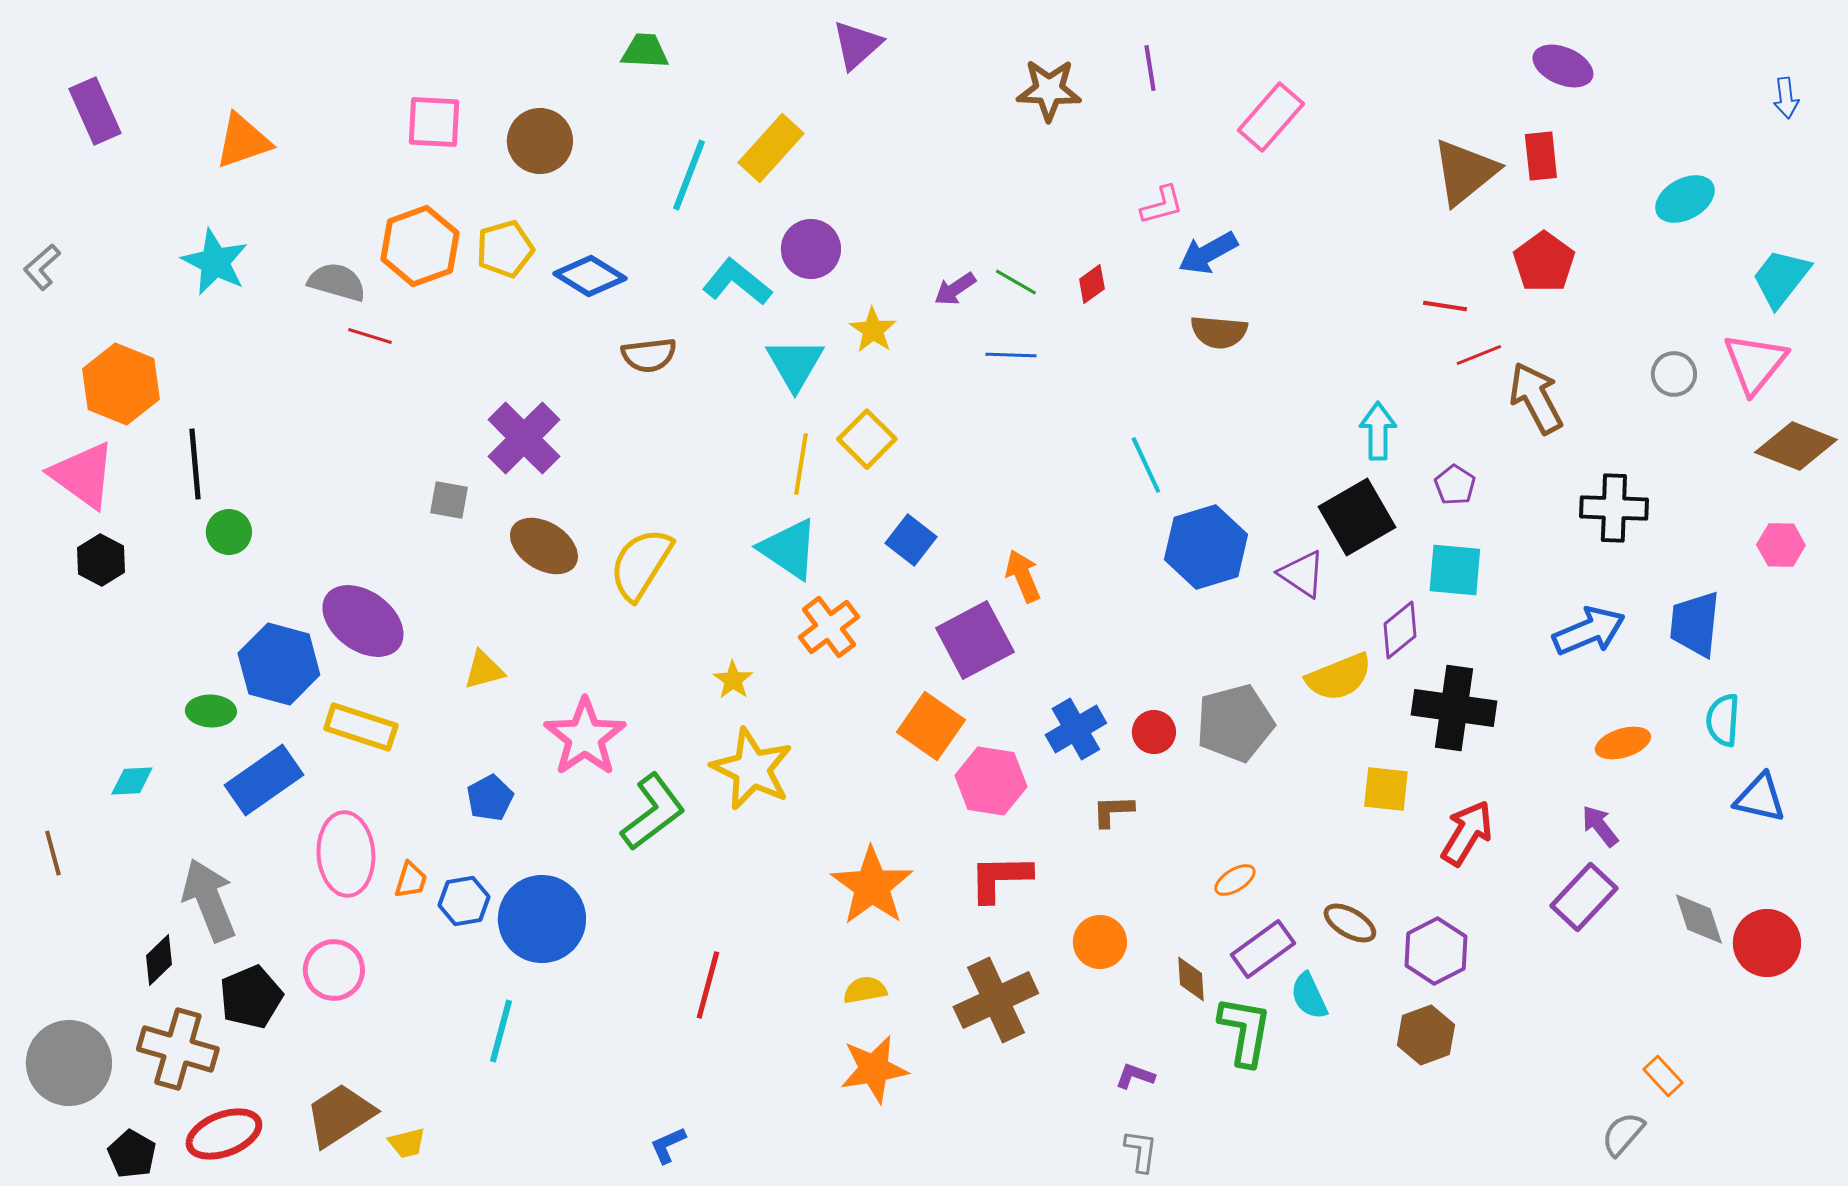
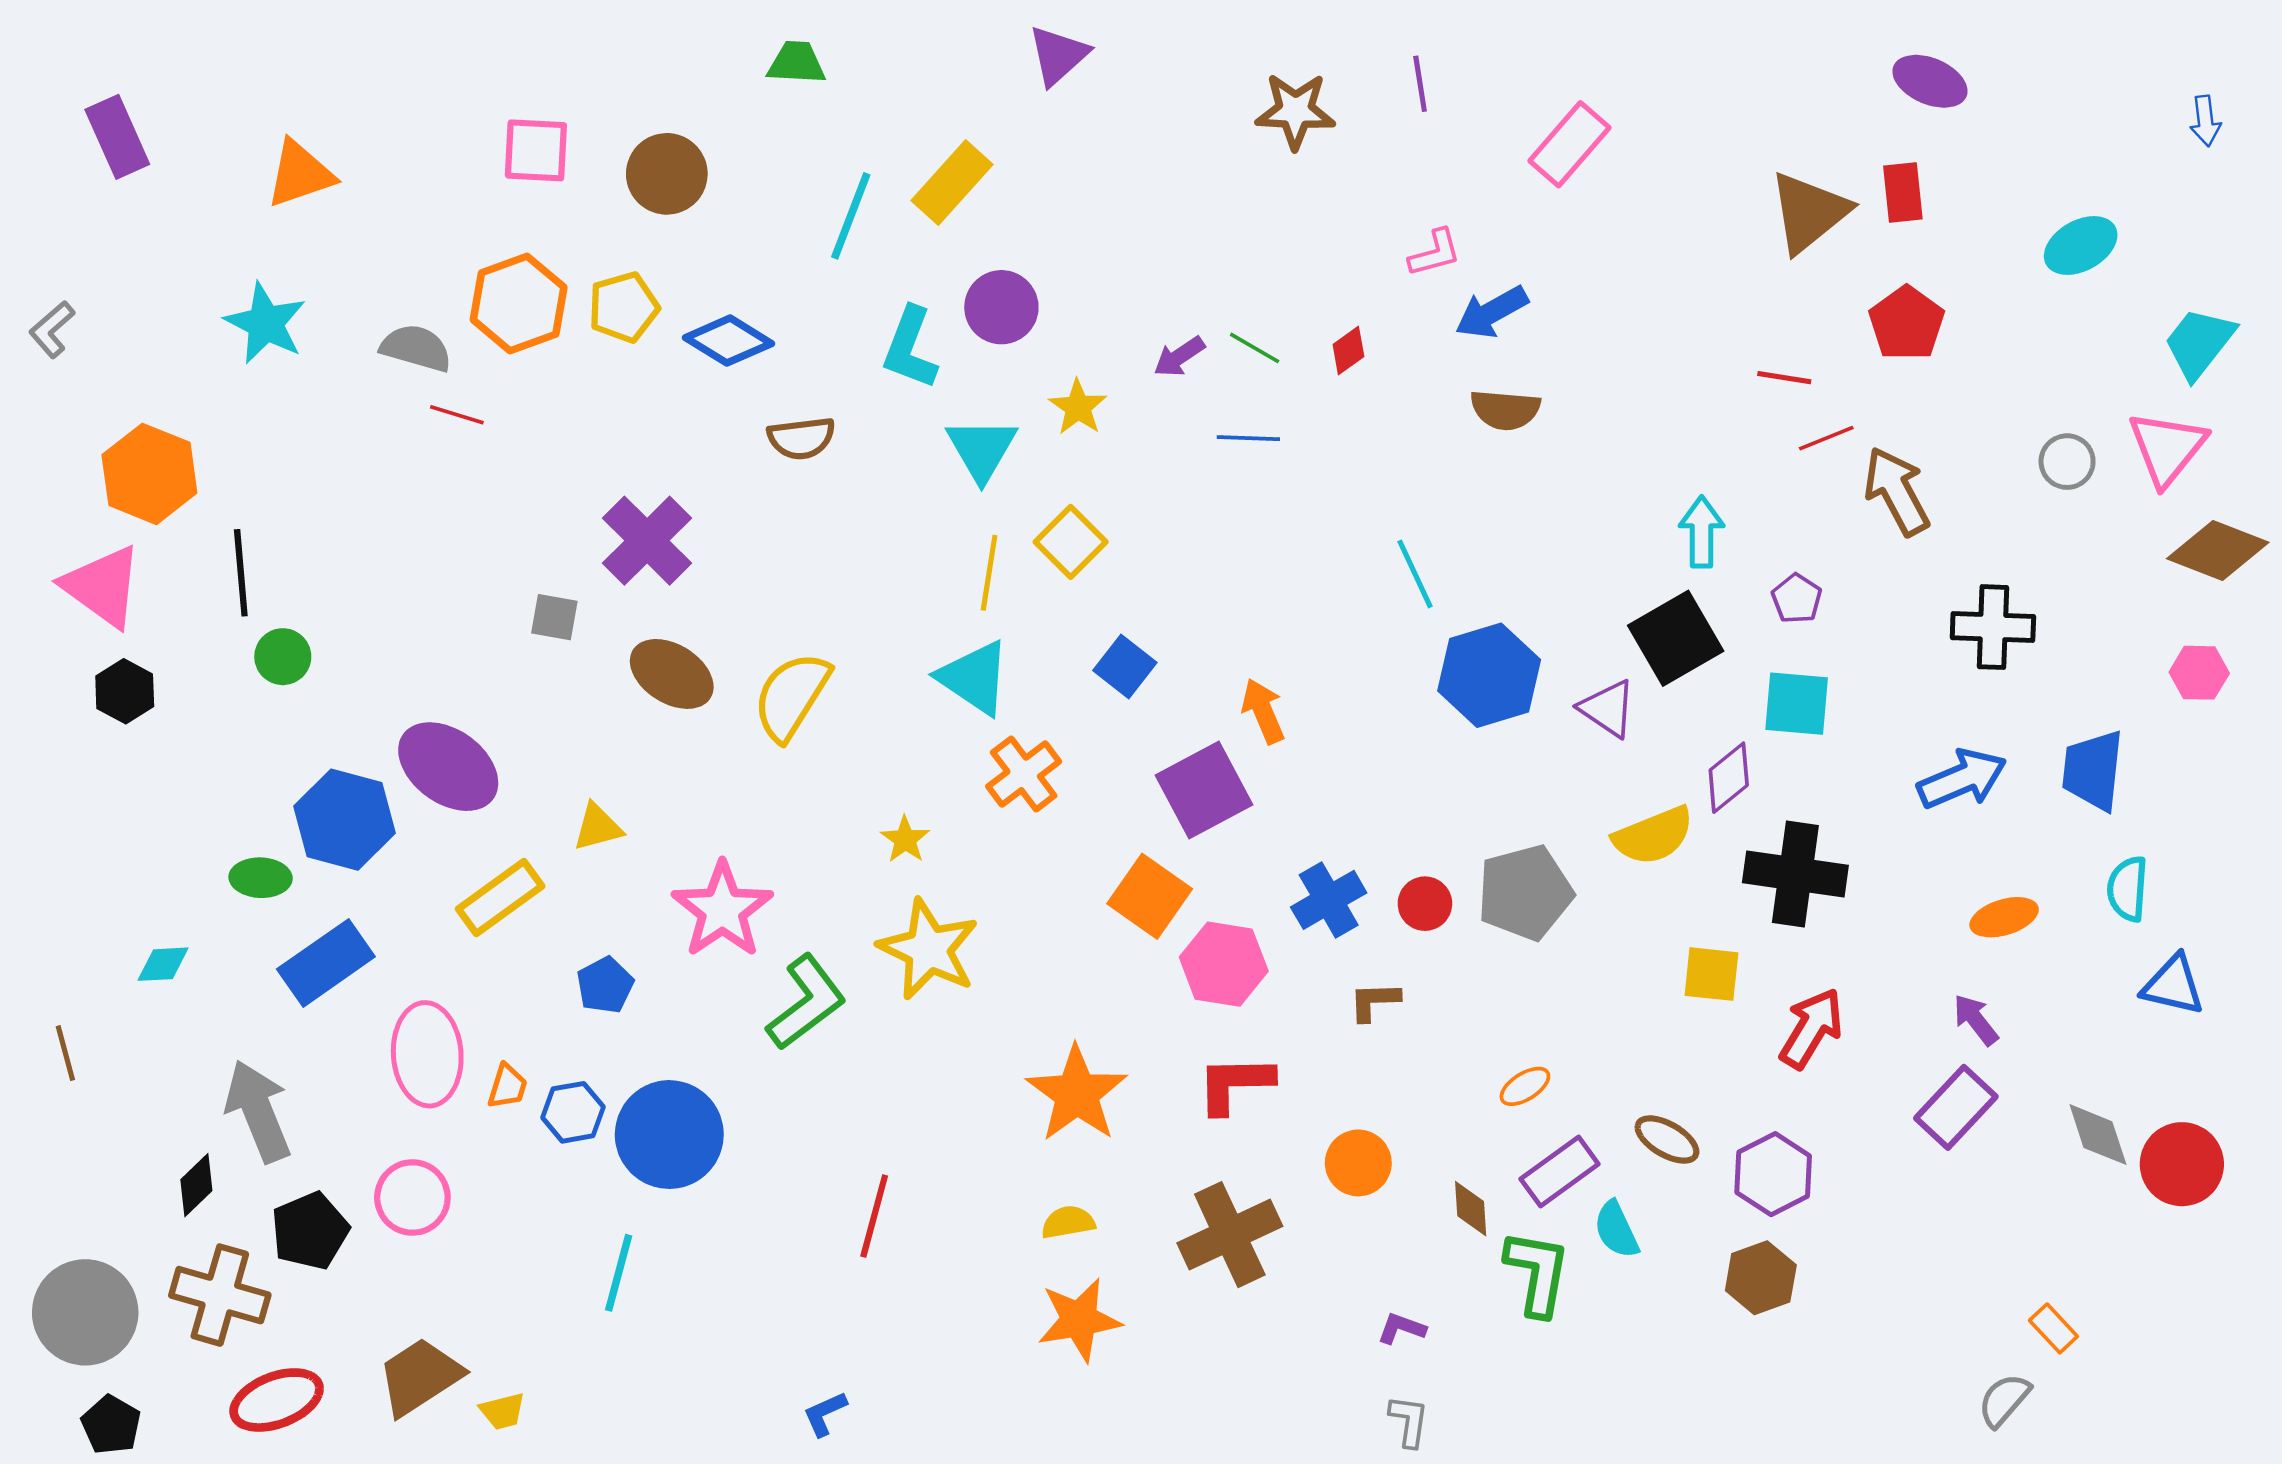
cyan L-shape: (737, 282) -> (910, 348), turned -108
yellow rectangle: (361, 727) -> (500, 897), moved, turned -54
black pentagon: (132, 1154) -> (111, 1425), moved

